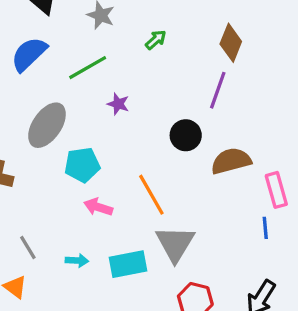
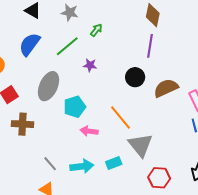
green arrow: (156, 40) -> (96, 30), moved
cyan arrow: (77, 261) -> (82, 166), size x1.6
cyan rectangle: (128, 264) -> (114, 163), size x0.7

